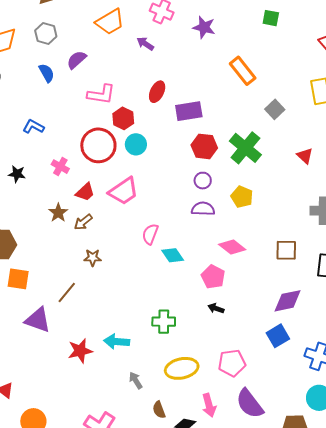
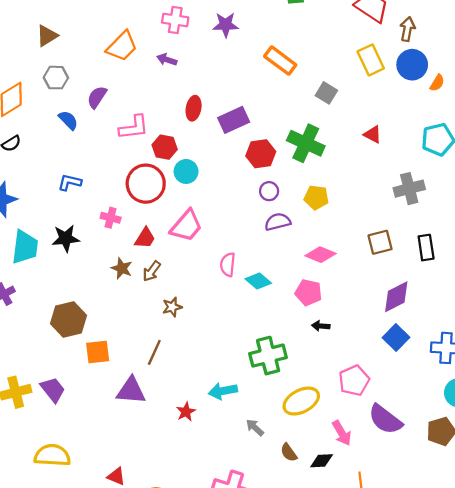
black star: (17, 174) -> (66, 238), size x1.4
green cross: (164, 322) -> (268, 356), size x1.4
red star: (80, 351) -> (186, 412), size x0.7

